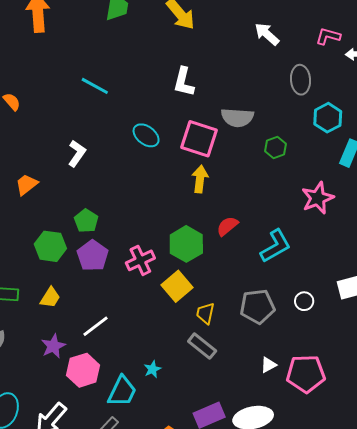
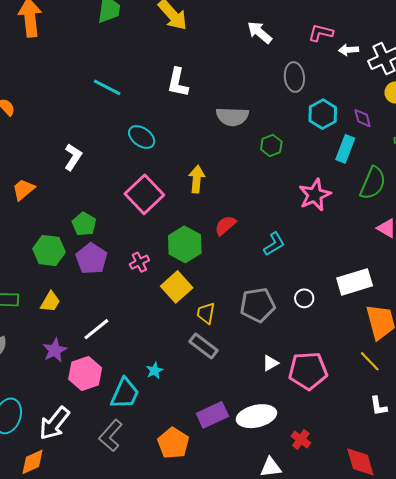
cyan line: (95, 86) -> (107, 87), moved
pink square: (199, 139) -> (144, 194), moved, turned 30
cyan L-shape: (276, 246) -> (274, 244), size x0.7
pink cross: (140, 260) -> (139, 262), size x0.7

